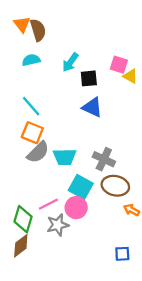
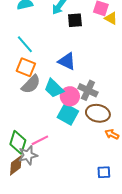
blue triangle: (92, 107) -> (67, 61), moved
cyan trapezoid: (65, 157) -> (54, 88), turned 45
pink line: (48, 204) -> (40, 140), moved
pink circle: (76, 208) -> (70, 96), moved
gray star: (58, 225) -> (28, 155), moved

